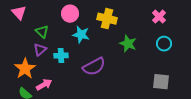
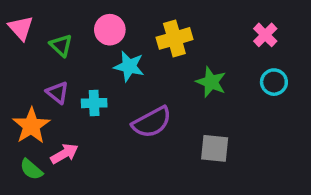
yellow cross: (107, 19) -> (174, 38), turned -30
green triangle: (42, 32) -> (61, 45), moved
purple triangle: (40, 50) -> (57, 93), turned -40
gray square: (161, 82) -> (215, 148), moved

